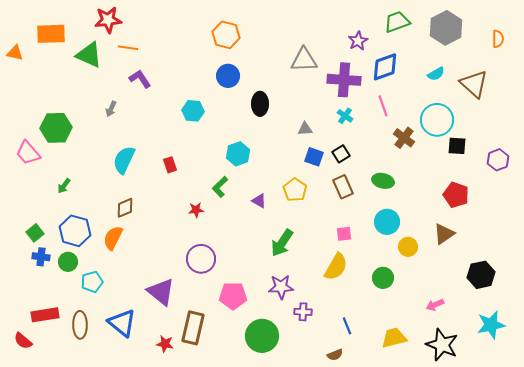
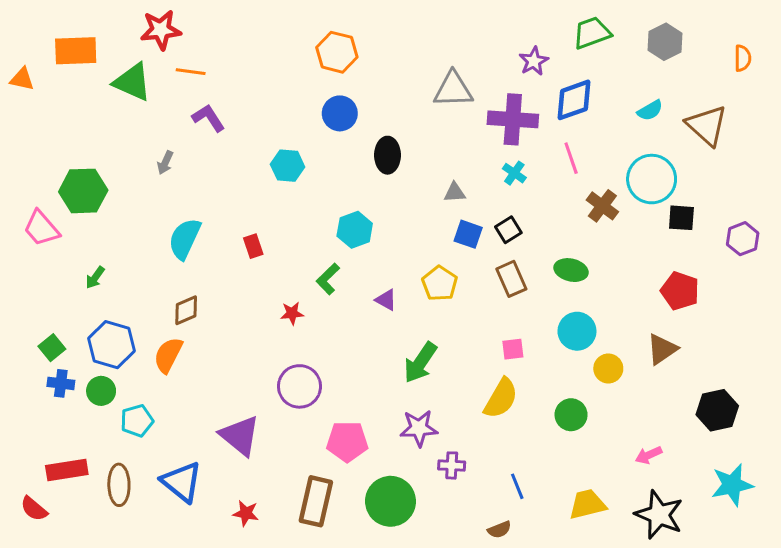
gray hexagon: (446, 28) -> (665, 42), size x0.7
brown rectangle: (193, 328) -> (316, 501), moved

